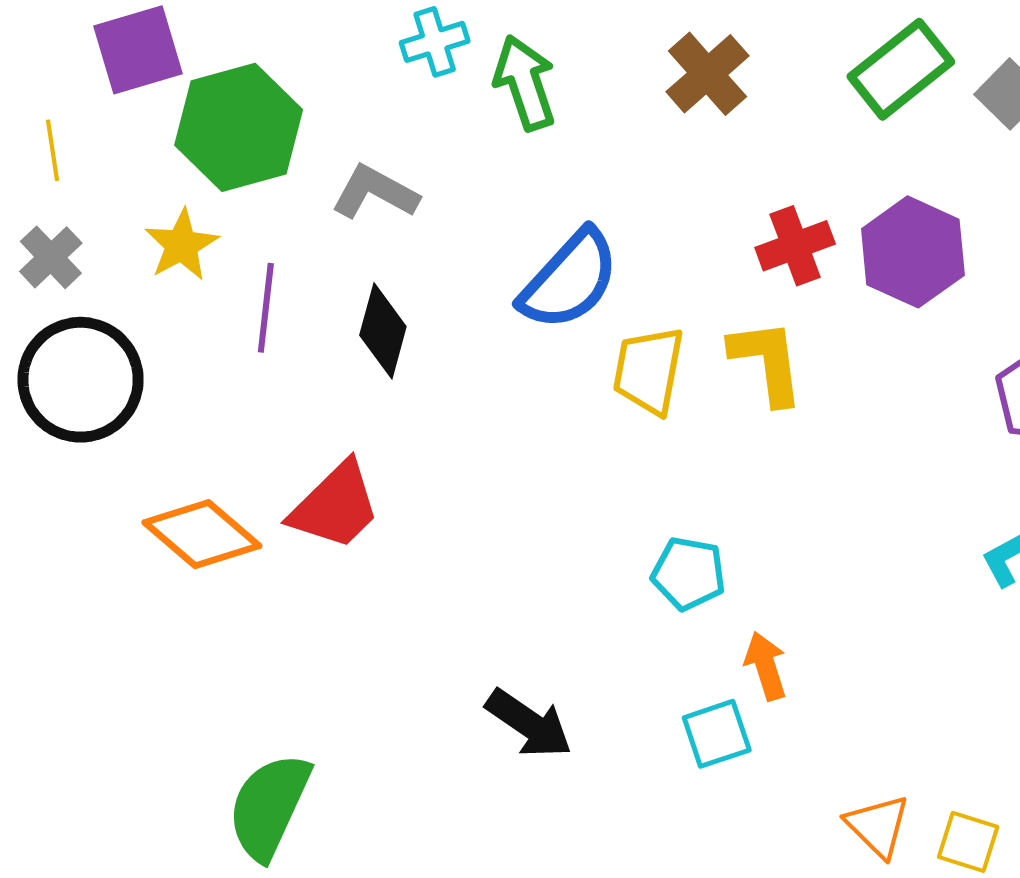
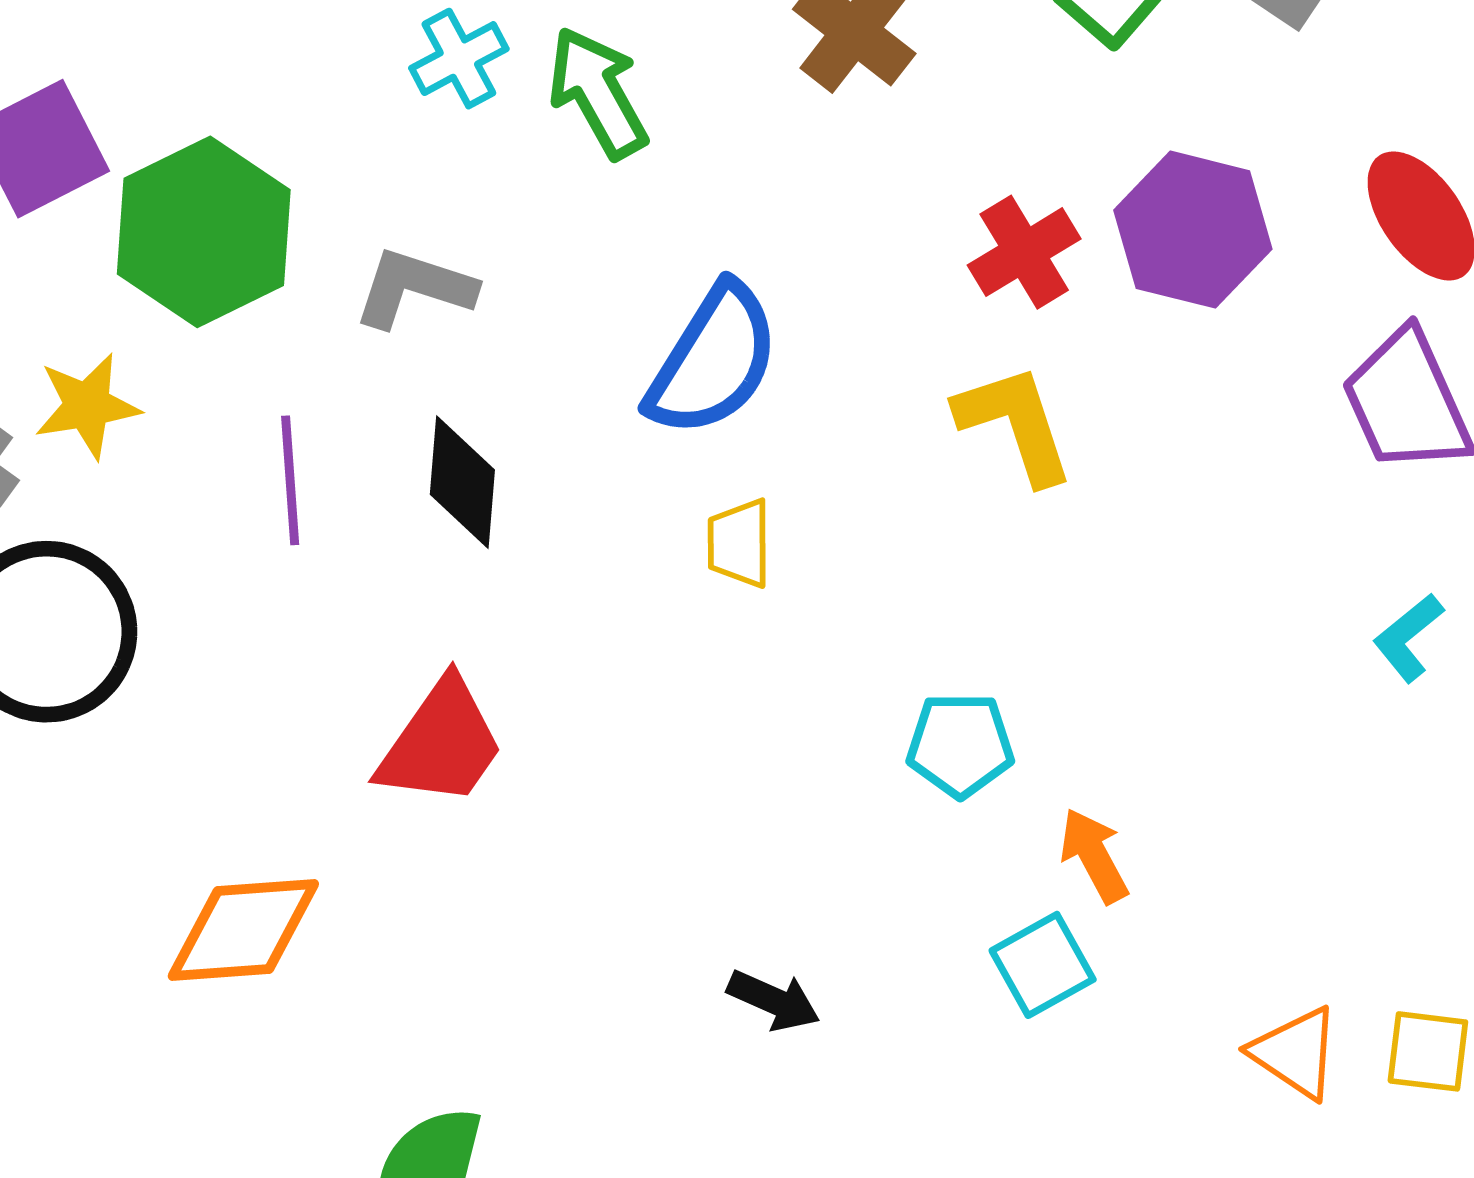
yellow star: (181, 245) -> (87, 406), moved, turned 30
yellow trapezoid: (648, 370) -> (739, 543), moved, size x0.7
orange diamond: (202, 534) -> (243, 930), moved, turned -34
black arrow: (529, 724) -> (774, 1000), size x0.7

